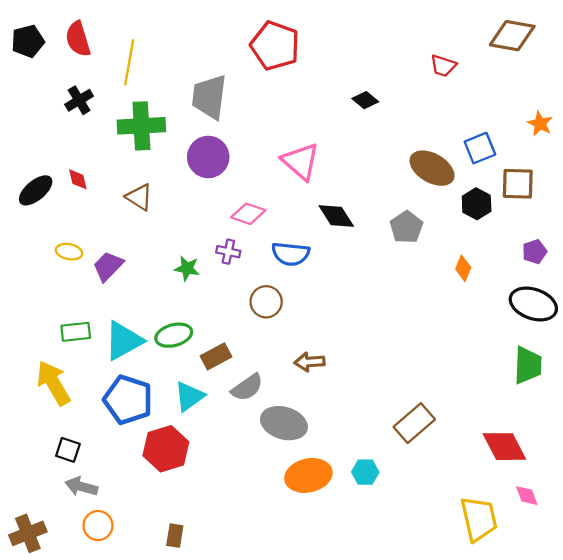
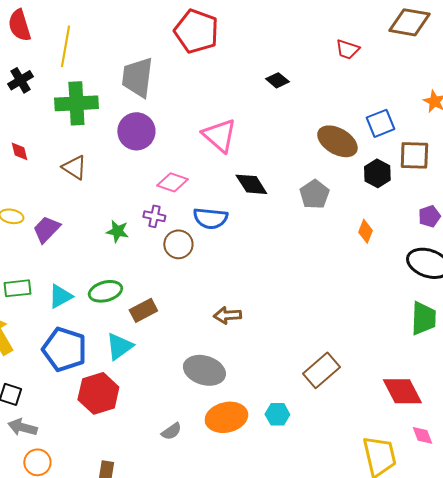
brown circle: (266, 302) -> (178, 244), moved
cyan triangle: (124, 341) -> (60, 296), size x0.7
gray semicircle: (247, 387) -> (171, 431), moved, size x0.7

